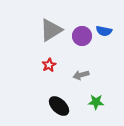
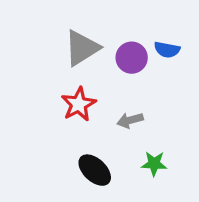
red star: (49, 65) -> (79, 104), size x1.5

